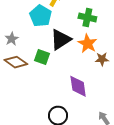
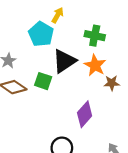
purple diamond: (78, 86) -> (85, 114), turned 50

